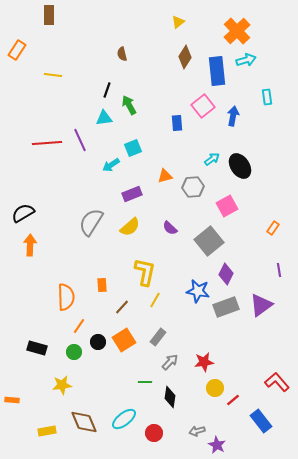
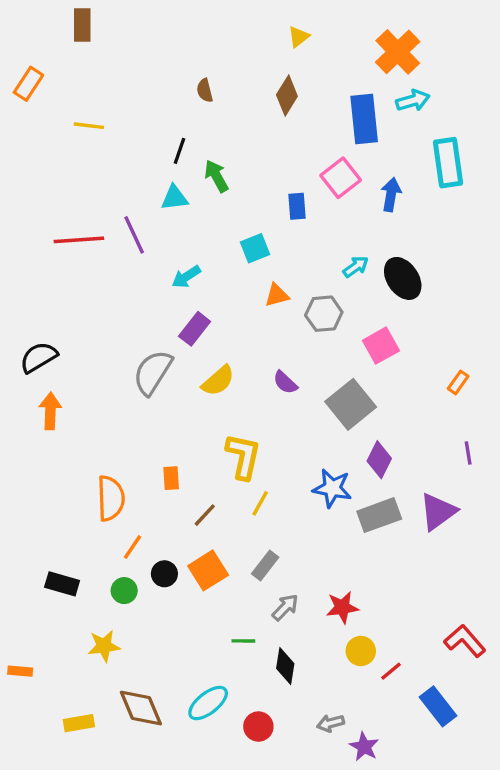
brown diamond: (185, 57) -> (287, 96), moved
cyan rectangle: (267, 97) -> (448, 163), size x1.8
cyan square: (133, 148) -> (255, 248), moved
purple rectangle: (132, 194) -> (195, 329), moved, turned -30

